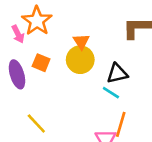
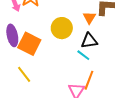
orange triangle: (81, 42) -> (89, 18), moved
orange square: (41, 63) -> (29, 44), moved, size x1.6

